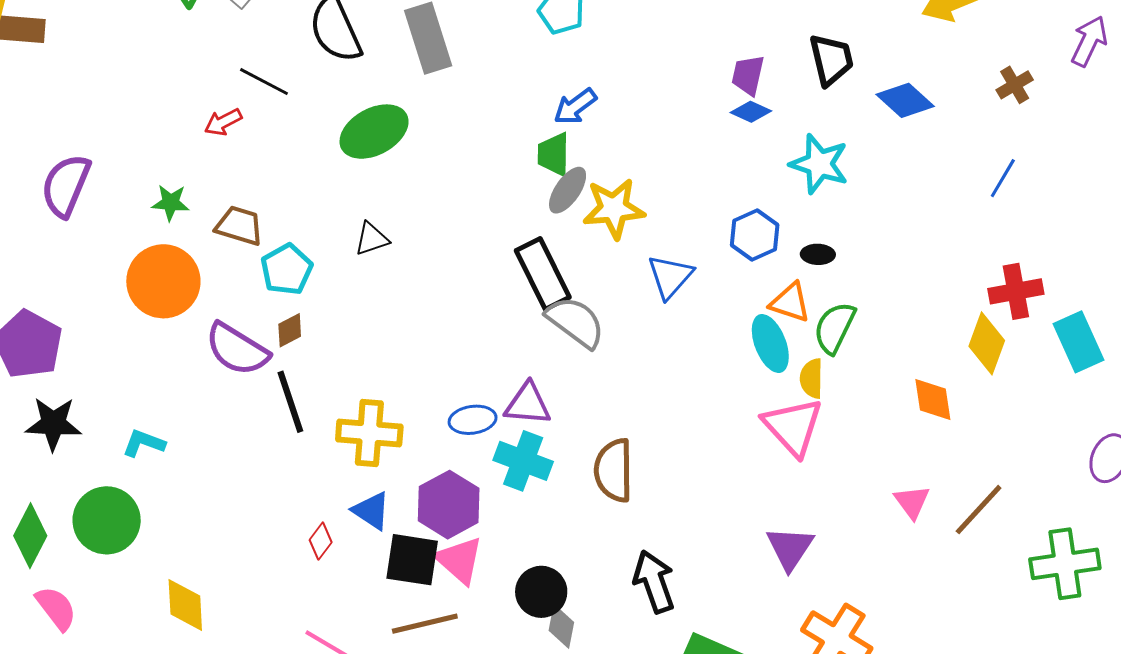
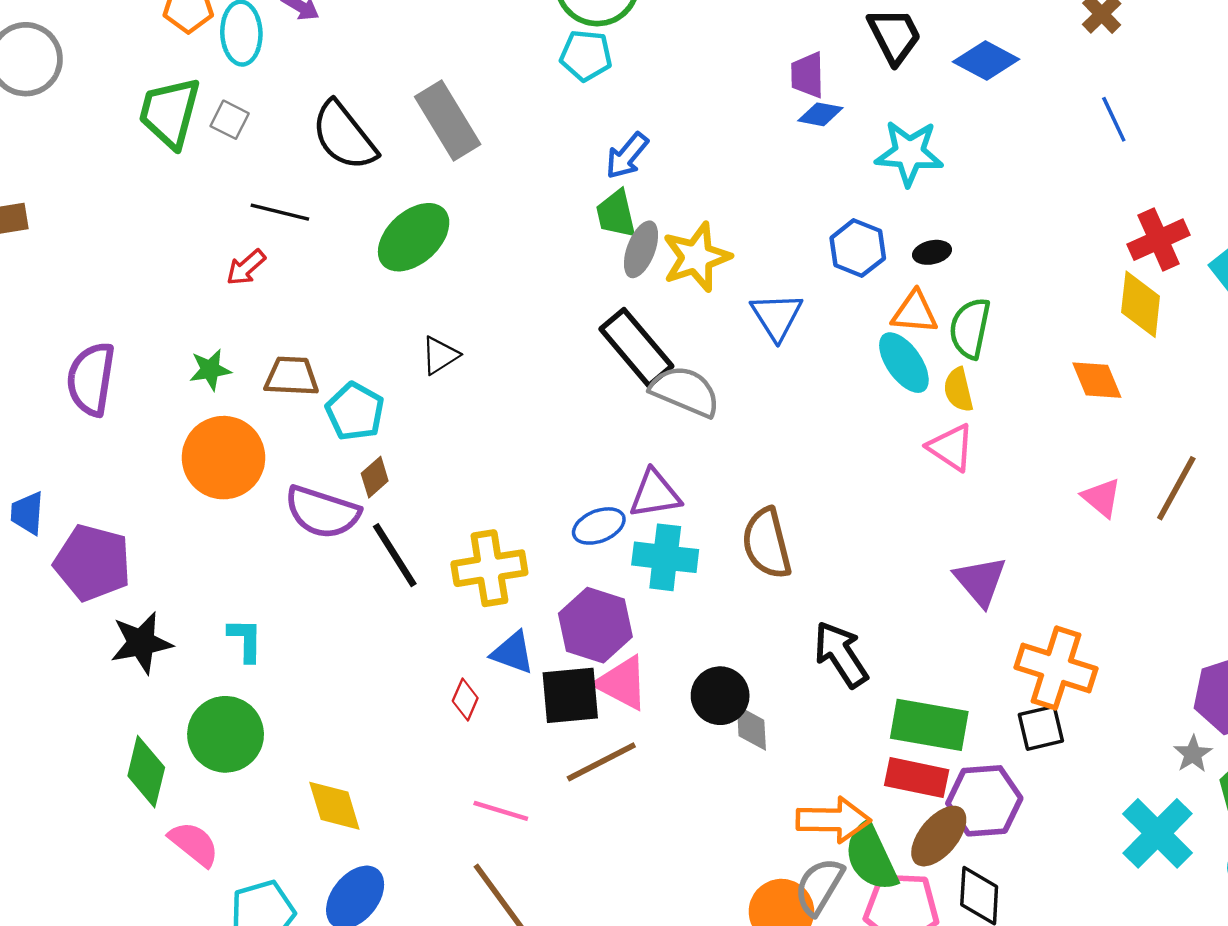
blue line: (1003, 178) -> (1114, 119), turned -42
pink triangle: (793, 427) -> (951, 447), size x0.7
cyan L-shape: (144, 443) -> (245, 640), turned 84

